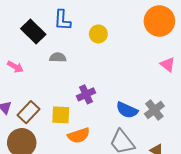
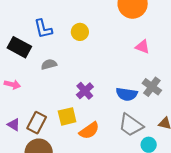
pink triangle: (168, 64) -> (142, 47), moved

